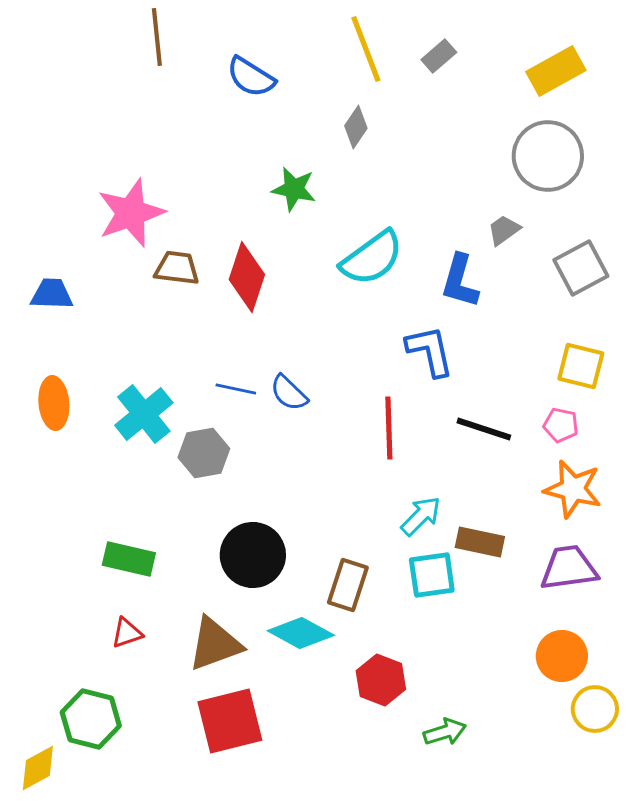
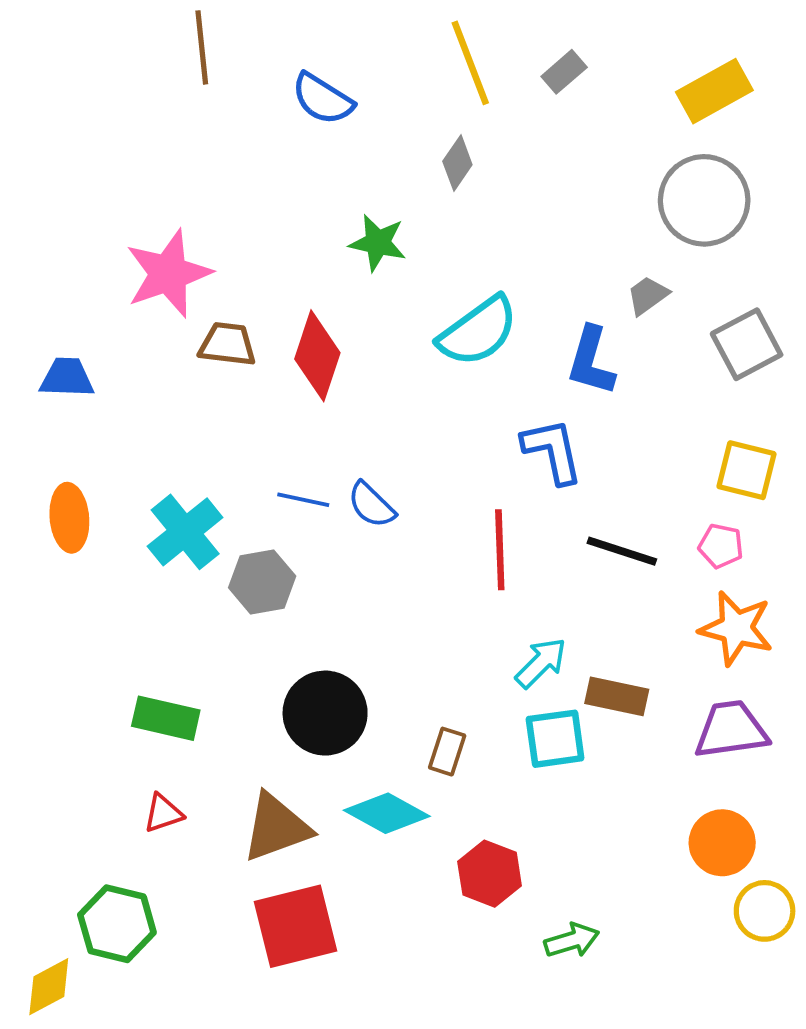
brown rectangle: (348, 585) -> (447, 752), size x0.7

